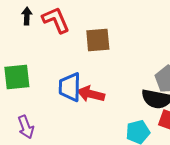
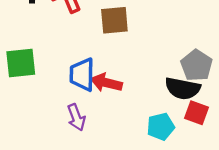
purple arrow: (26, 127) -> (76, 117), moved

